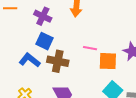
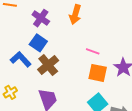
pink line: (90, 48) -> (93, 51), moved
brown cross: (58, 61) -> (48, 65), turned 30

